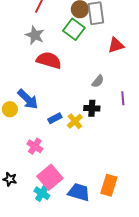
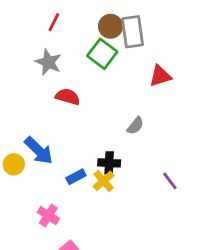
red semicircle: (49, 60) -> (68, 97), size x0.7
purple line: (123, 98) -> (170, 181), moved, turned -32
black cross: (92, 108) -> (109, 163), moved

